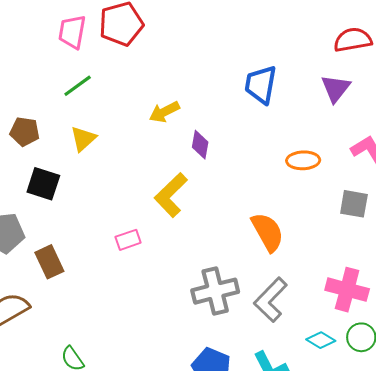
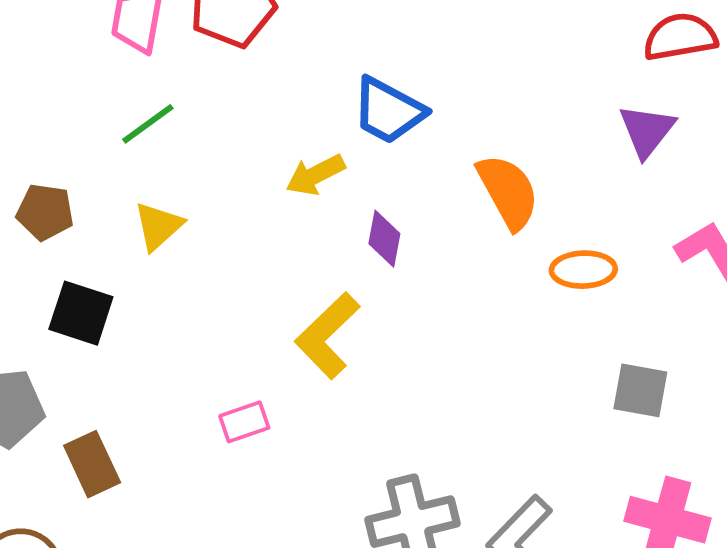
blue trapezoid: (261, 85) -> (388, 111), moved, turned -72
gray square: (354, 204) -> (640, 390), moved
orange semicircle: (268, 232) -> (508, 192), moved

